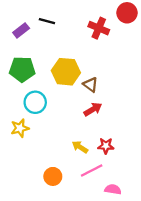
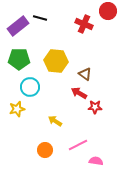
purple rectangle: (21, 30) -> (18, 26), size x1.5
brown triangle: (91, 85) -> (85, 74), moved
red arrow: (93, 109) -> (79, 93), turned -119
red star: (106, 146) -> (95, 107), moved
yellow arrow: (80, 147) -> (55, 121), moved

